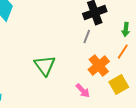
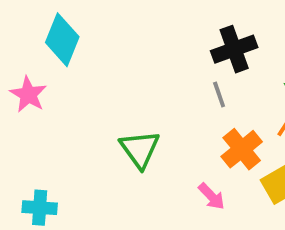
gray line: (87, 37) -> (219, 94), turned -40

